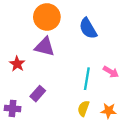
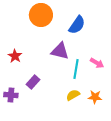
blue semicircle: (88, 28) -> (77, 25), turned -114
purple triangle: (45, 47) -> (60, 51), moved
yellow semicircle: (83, 108) -> (73, 95), turned 40

